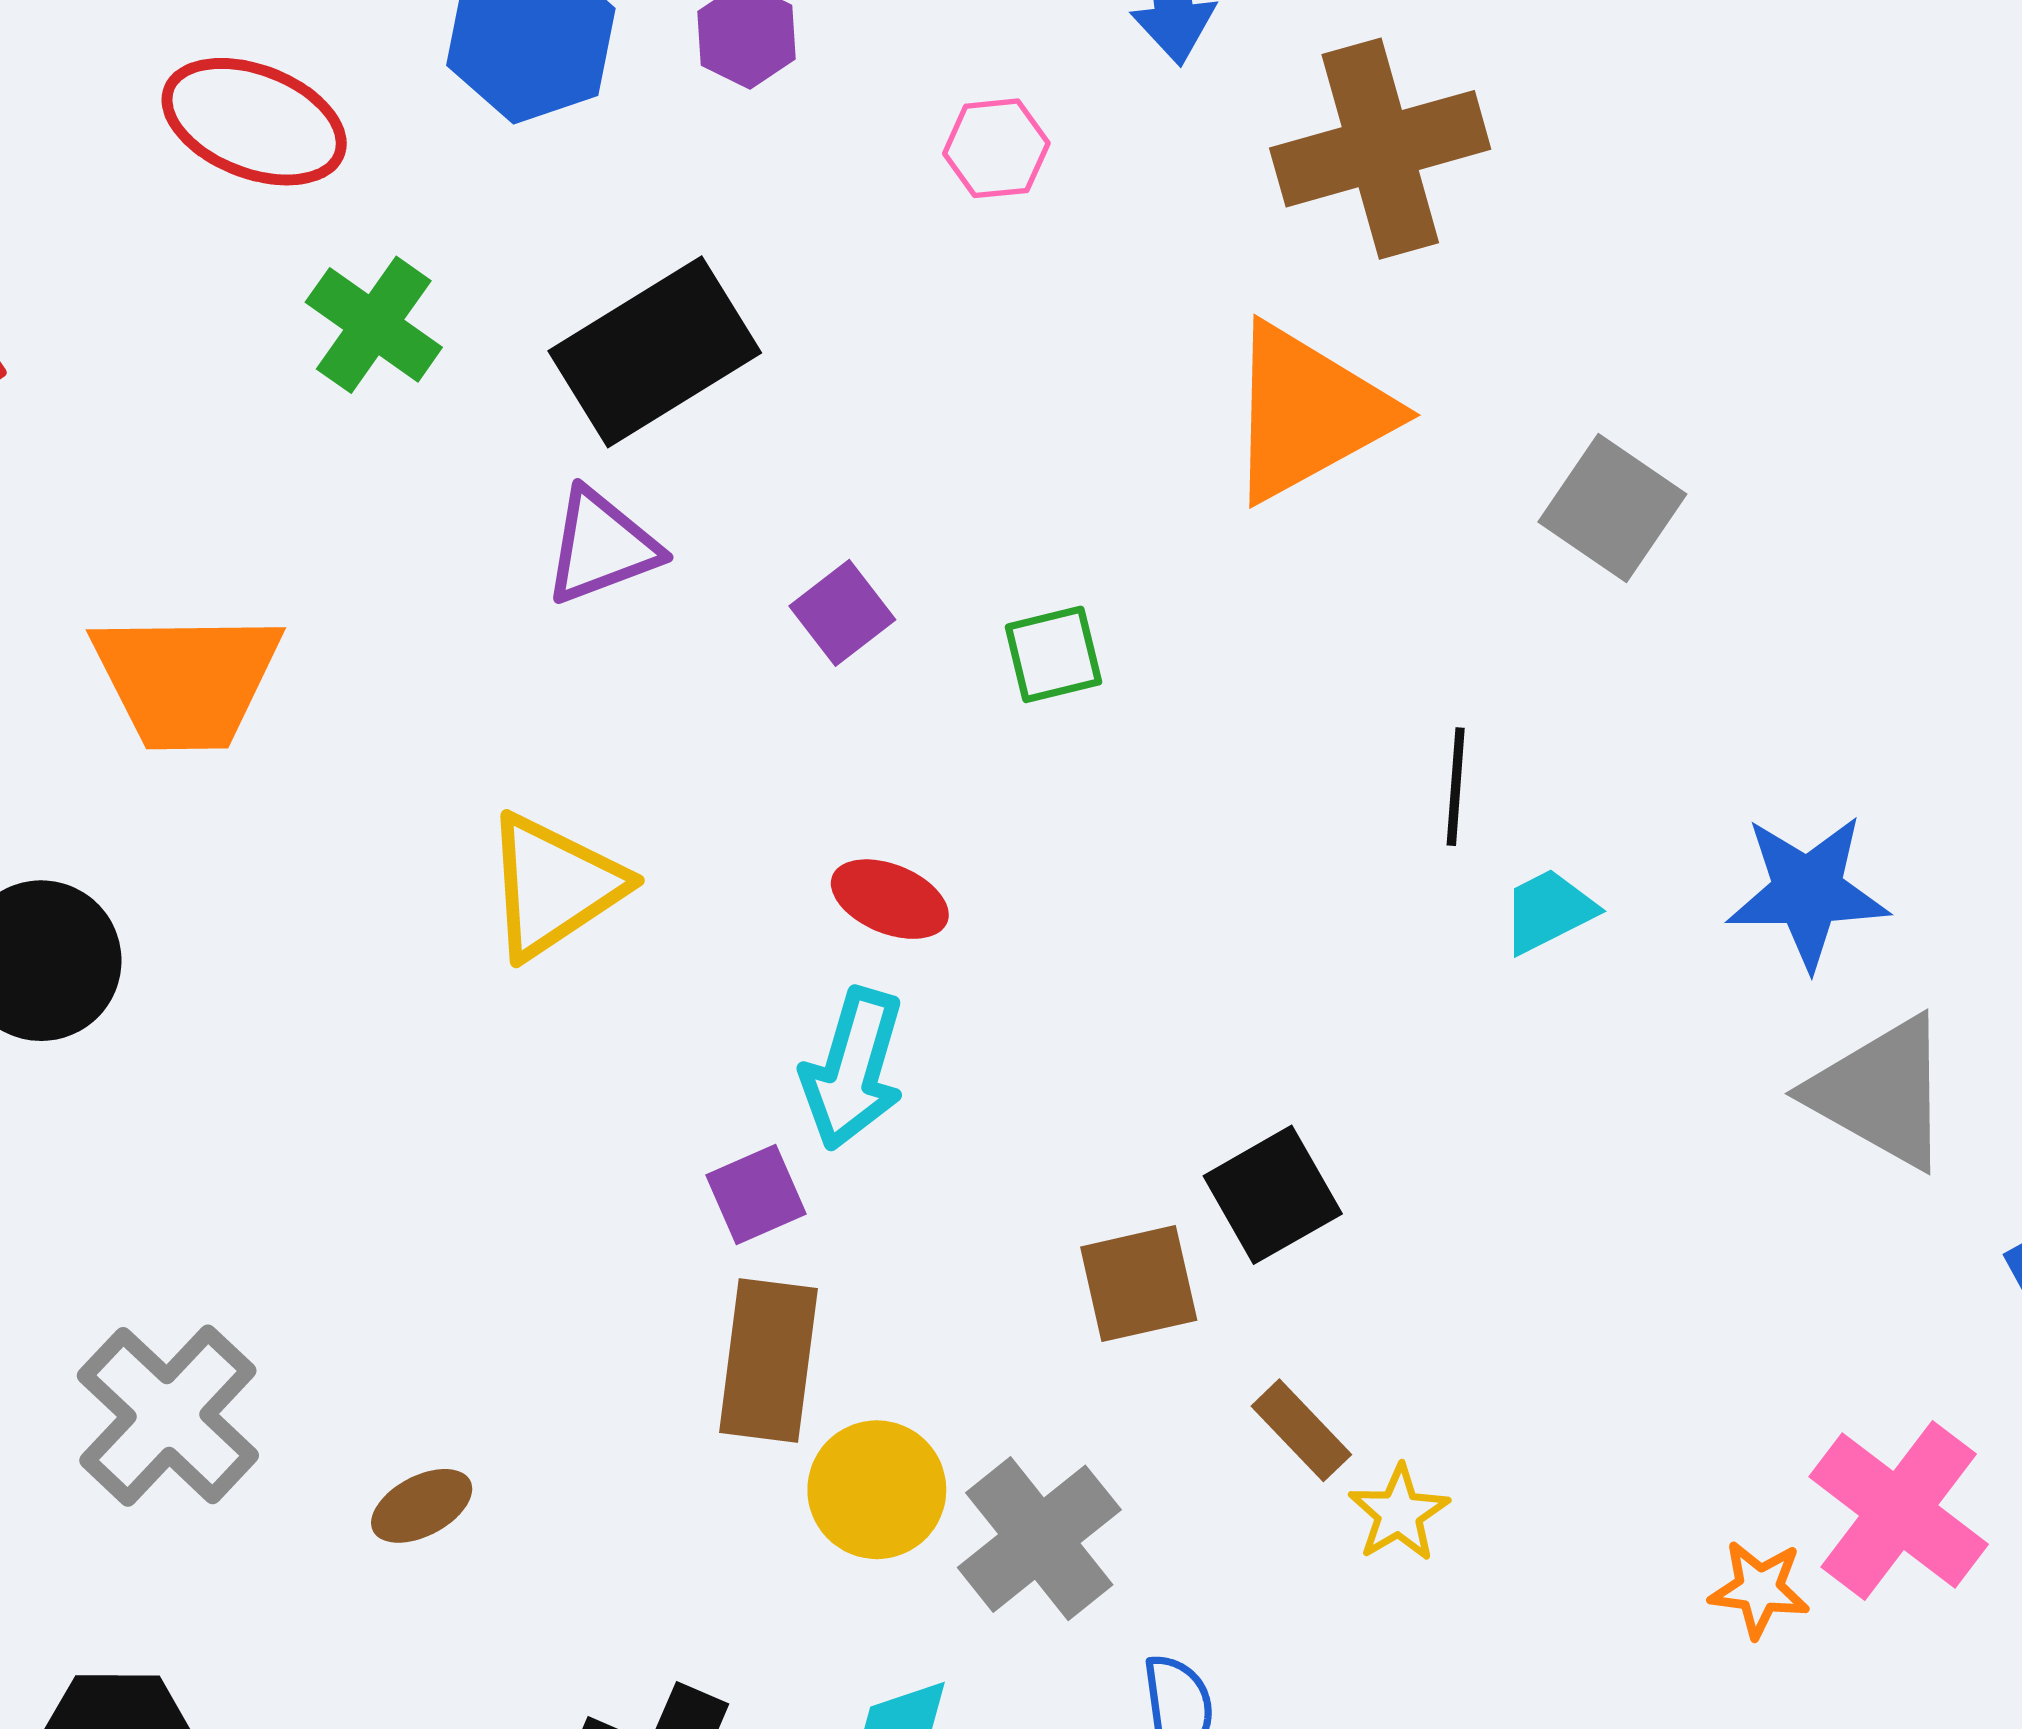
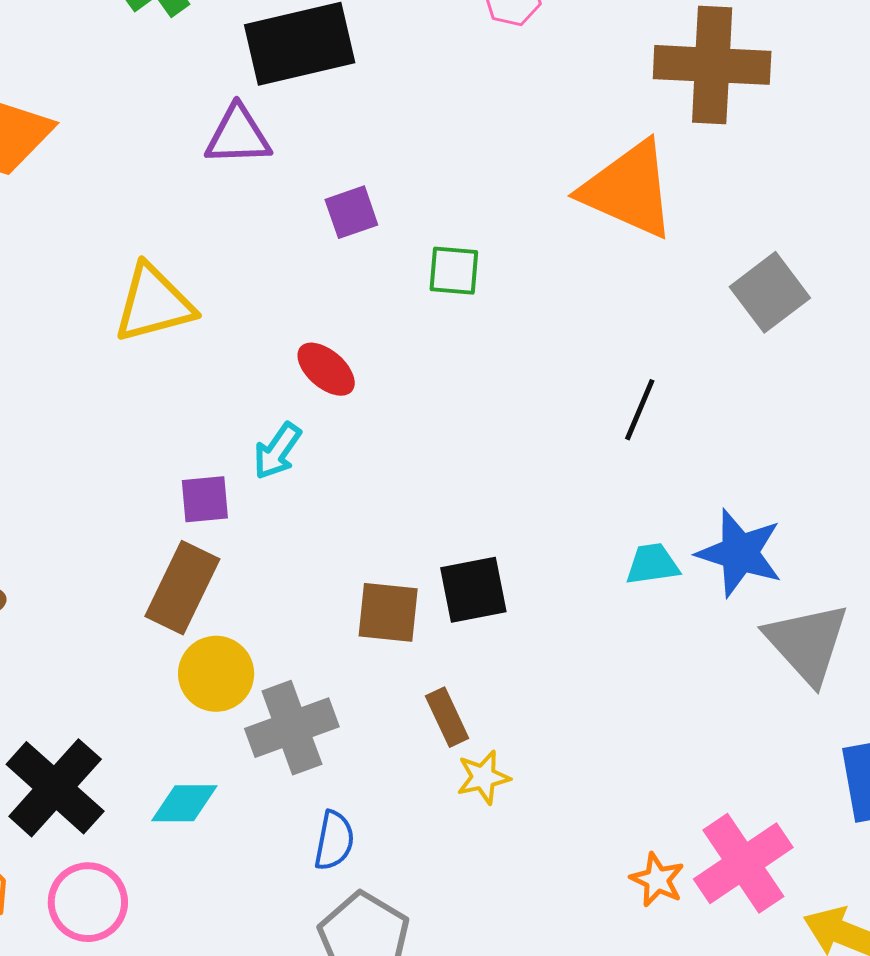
orange triangle: (1308, 413) -> (628, 189), turned 34
blue star: (1808, 892) -> (740, 553), moved
cyan trapezoid: (1549, 911) -> (652, 564), moved
cyan arrow: (853, 1069) -> (277, 451), size x0.7

